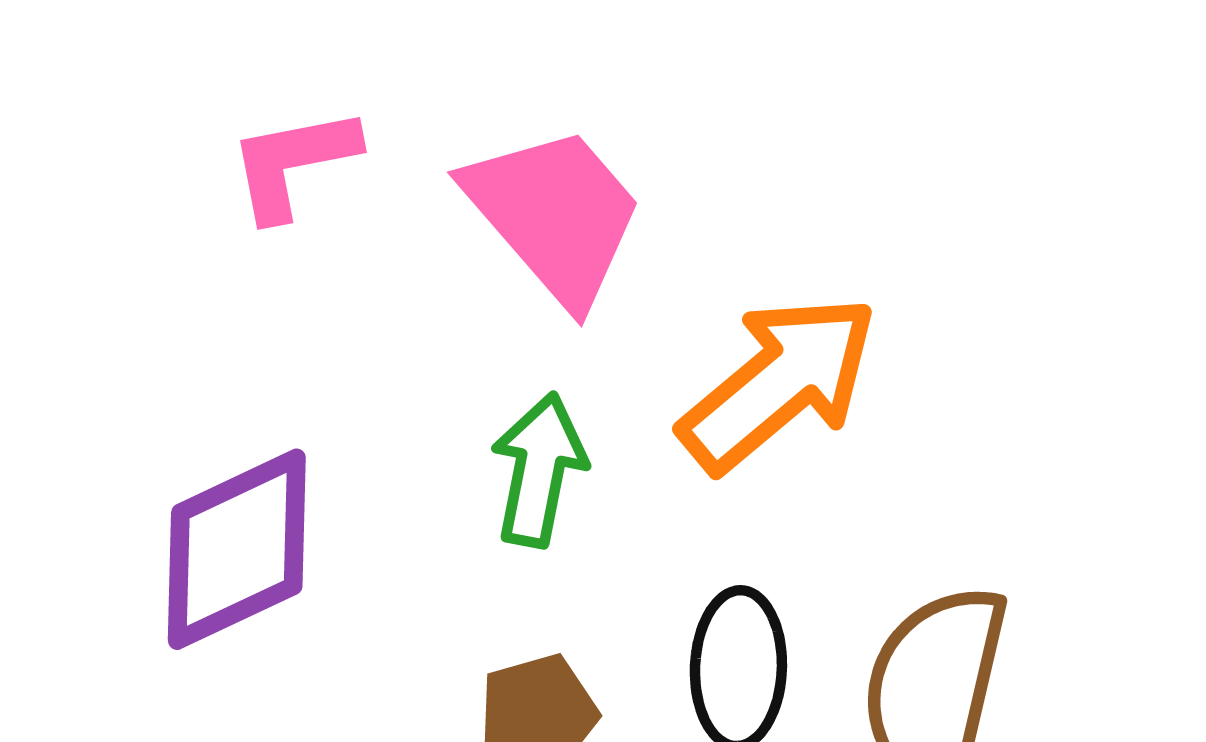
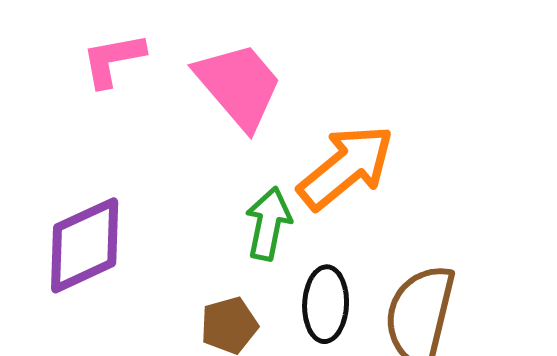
green arrow: (539, 470) -> (268, 224), moved

